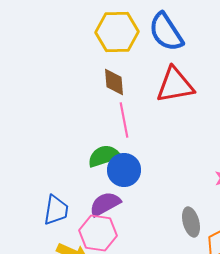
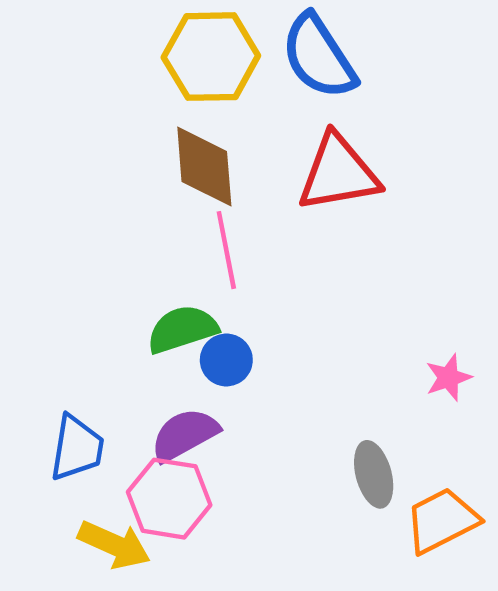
brown diamond: (114, 82) -> (204, 167), size x1.4
blue circle: (124, 170) -> (226, 360), size x0.7

